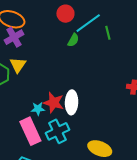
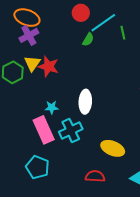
red star: (54, 103) -> (48, 67), moved

